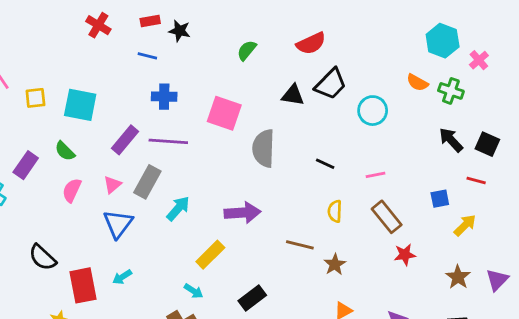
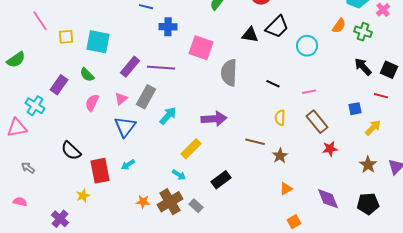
orange semicircle: (417, 83) -> (339, 26), turned -84
blue cross: (164, 97) -> (168, 27), moved

